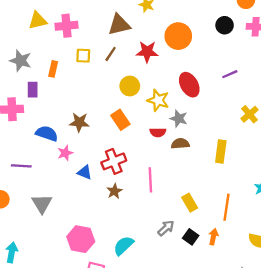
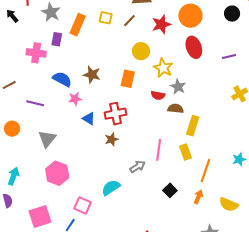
red star: (147, 52) -> (161, 24), turned -30
orange rectangle: (53, 69) -> (78, 25), size x1.5
red ellipse: (189, 85) -> (194, 47), moved
orange rectangle: (120, 120) -> (128, 79), turned 36
yellow rectangle: (221, 151) -> (193, 126), moved
pink line: (150, 180) -> (159, 150), moved
yellow rectangle: (190, 203) -> (186, 152), moved
gray arrow: (166, 228) -> (138, 167), moved
orange arrow: (213, 237) -> (198, 197), moved
pink hexagon: (81, 239) -> (57, 173), moved

